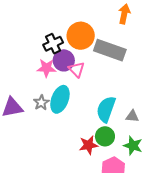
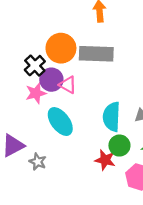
cyan ellipse: (60, 99) -> (60, 122), turned -40
gray star: (41, 103) -> (38, 162), moved
red star: (89, 145) -> (105, 160), turned -30

